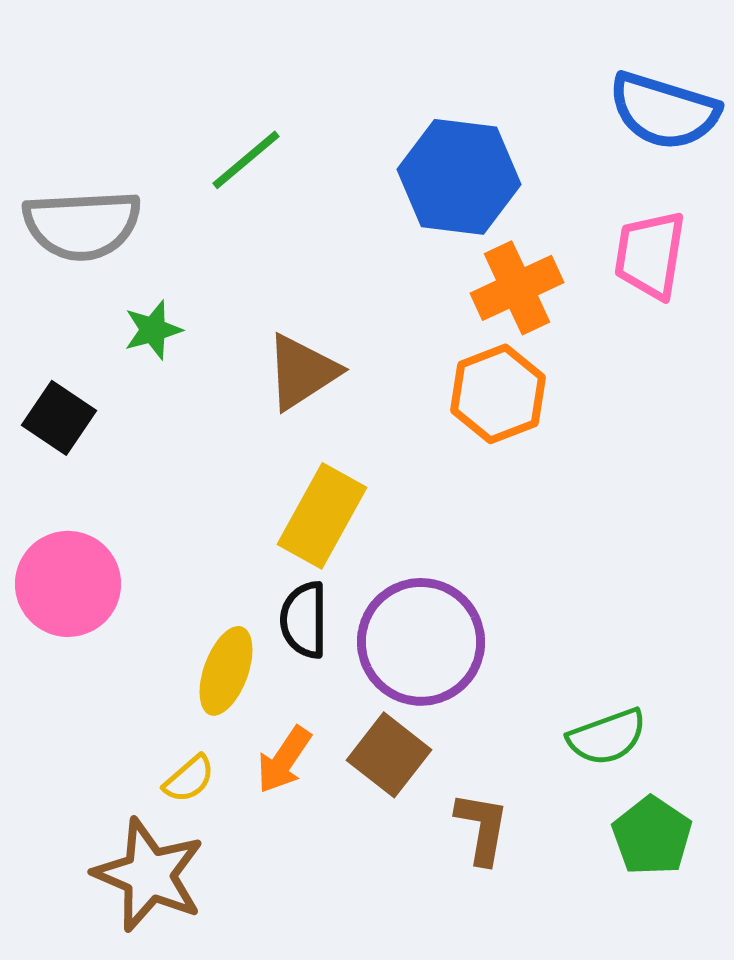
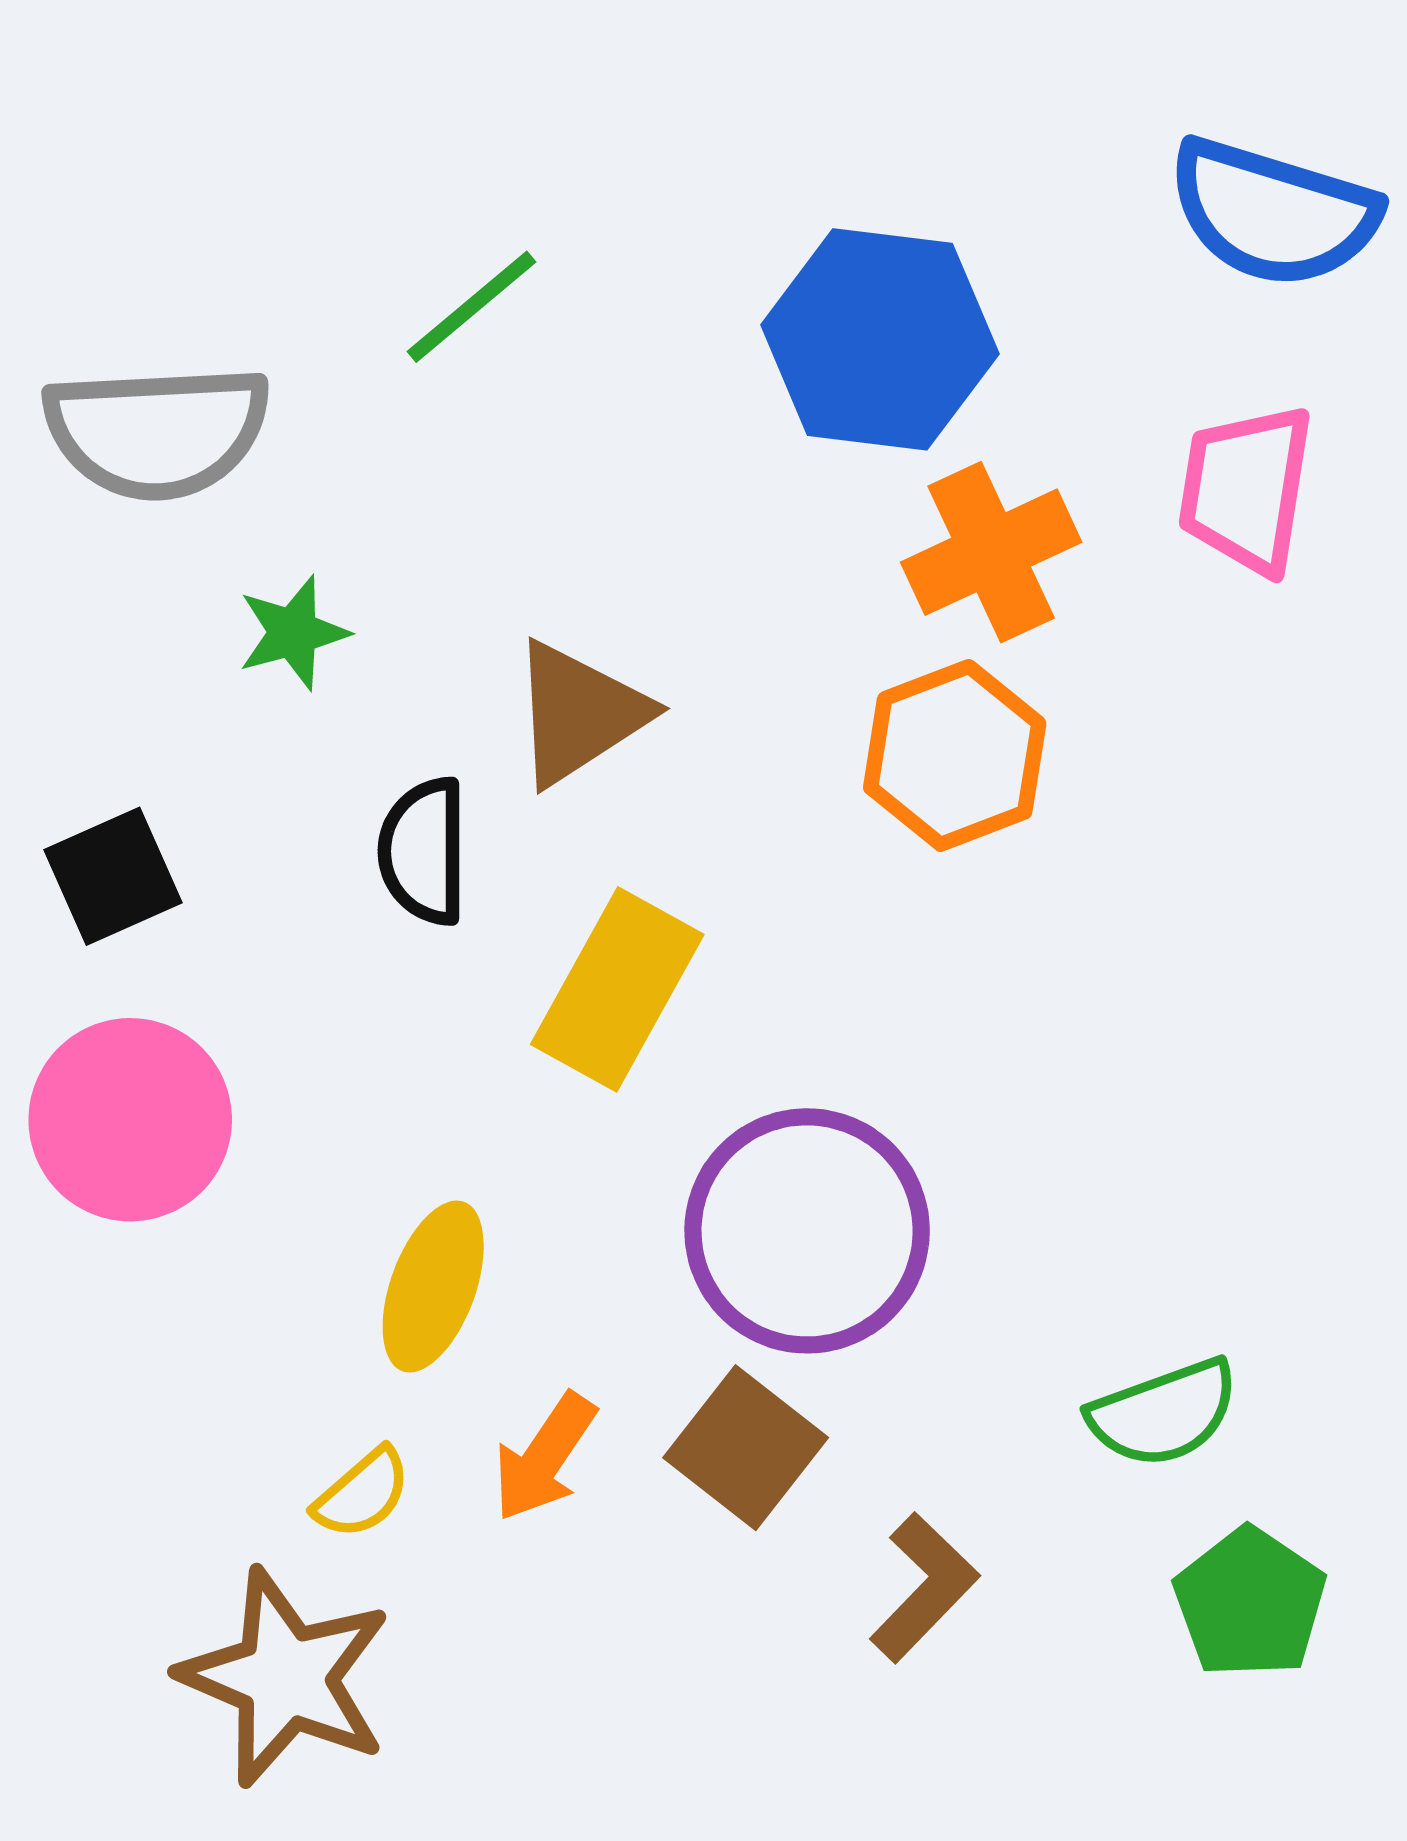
black square: (59, 418) -> (113, 876), moved, turned 32
black semicircle: (304, 620) -> (424, 851), moved
brown L-shape: (482, 828) -> (924, 1588), turned 34

